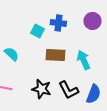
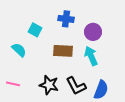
purple circle: (92, 21) -> (93, 32), moved
cyan square: (37, 31) -> (35, 30), moved

